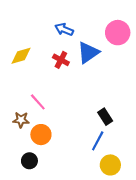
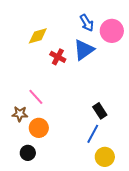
blue arrow: (64, 29) -> (87, 23), moved, turned -144
yellow diamond: (21, 56) -> (38, 36), moved

